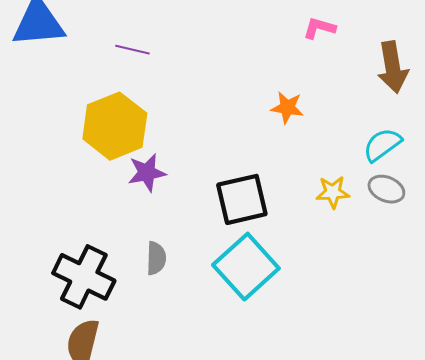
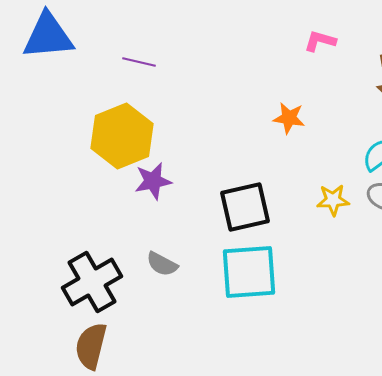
gray semicircle: (156, 258) -> (162, 264), turned 116
cyan square: (246, 267) -> (249, 272), turned 38
black cross: (84, 277) -> (92, 282), turned 34

